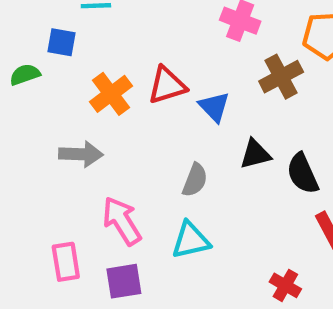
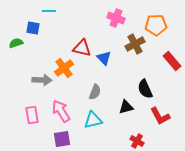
red triangle: (167, 85) -> (82, 48), turned 30
orange cross: (111, 94) -> (64, 68), moved
black triangle: (255, 154) -> (126, 107), moved
pink rectangle: (66, 262) -> (32, 115), moved

